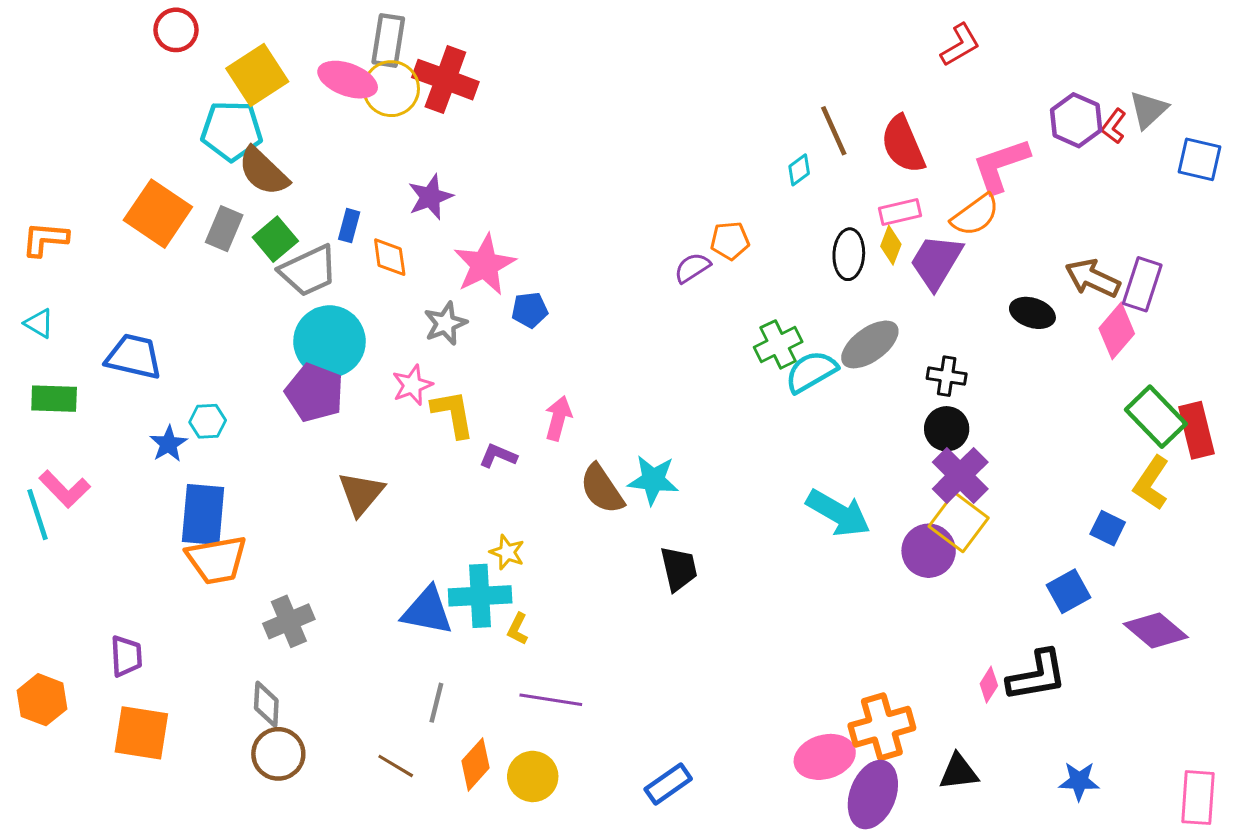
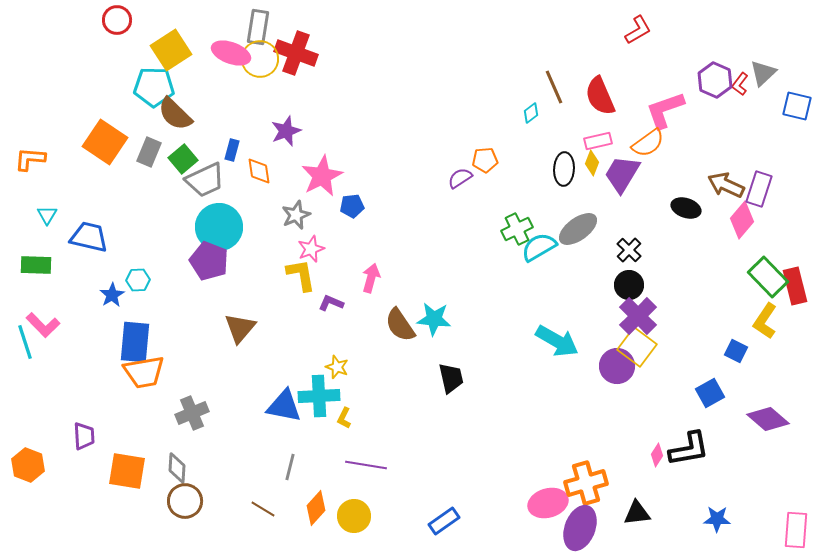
cyan triangle: (39, 323) -> (47, 215), moved, turned 30
black cross: (947, 376) -> (629, 250), turned 35
pink star: (412, 385) -> (311, 249), moved
orange square: (141, 733) -> (127, 471), moved

